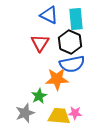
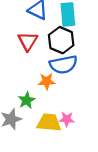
orange star: (57, 79) -> (47, 81), size x0.7

